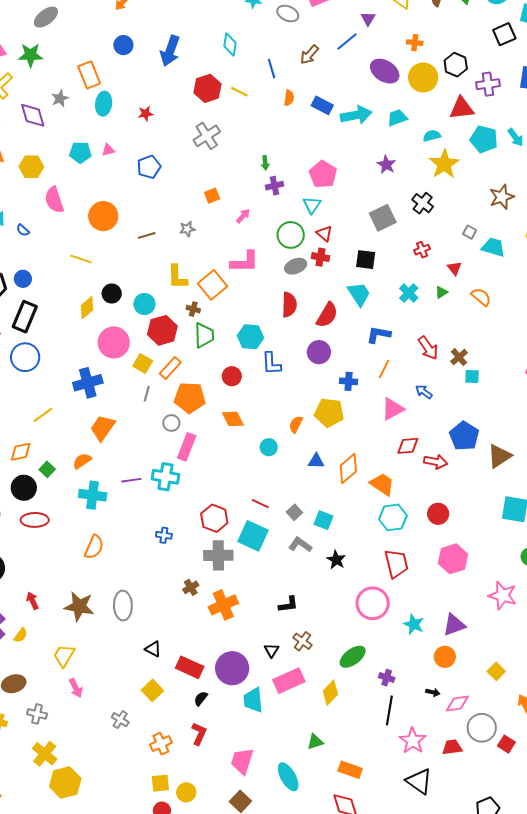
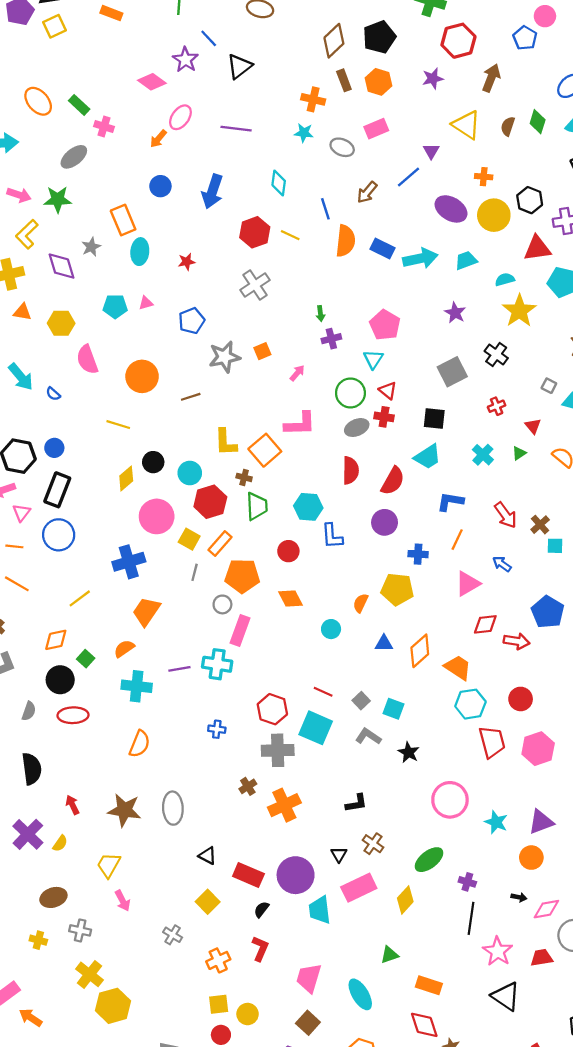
orange semicircle: (289, 98) -> (345, 241), size x1.8
gray star: (187, 229) -> (224, 357), moved, size x1.8
cyan trapezoid: (359, 294) -> (428, 457), turned 92
red trapezoid: (396, 564) -> (492, 742), moved

